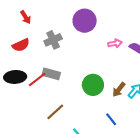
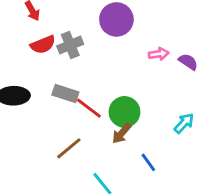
red semicircle: (21, 45) -> (43, 45), moved
red line: (37, 80) -> (89, 108), moved, turned 72
brown arrow: (119, 90) -> (122, 133), moved

